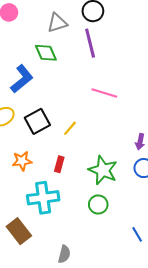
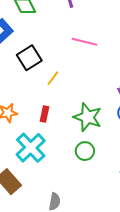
black square: (37, 121) -> (29, 58), moved
cyan cross: (43, 198) -> (31, 148), turned -32

